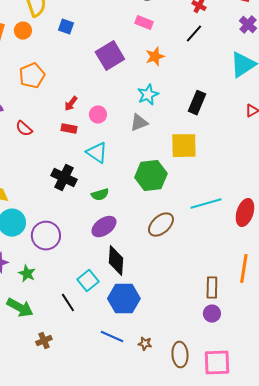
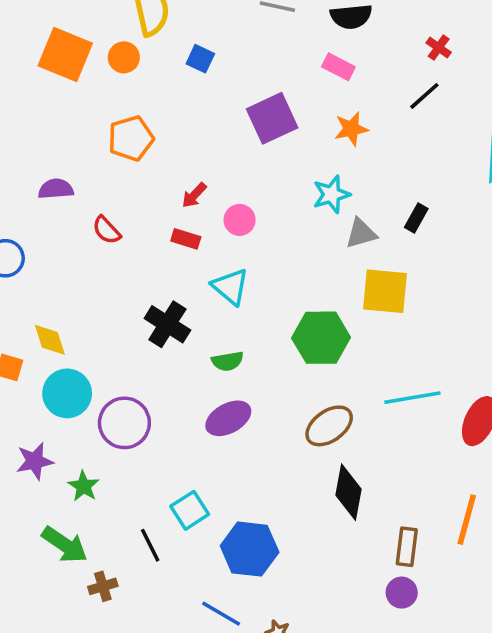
black rectangle: (197, 103) -> (416, 218), size x0.7
gray triangle: (139, 123) -> (361, 233), moved
black diamond: (116, 261) -> (349, 492), moved
brown cross: (44, 341) -> (103, 586), moved

